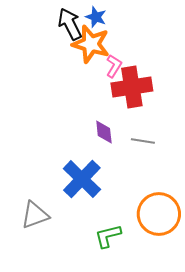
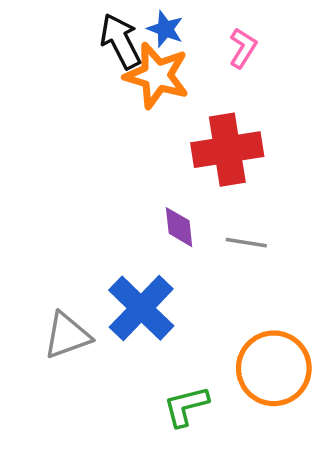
pink L-shape: (114, 66) -> (243, 48), moved
gray triangle: (35, 215) -> (67, 336), moved

